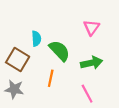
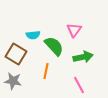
pink triangle: (91, 28) -> (74, 30), moved
cyan semicircle: (36, 39) -> (33, 35), turned 88

